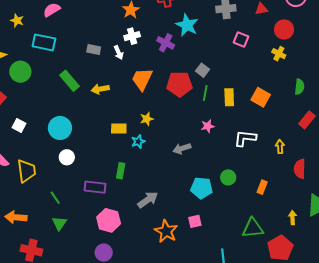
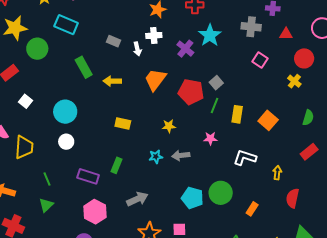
yellow star: (147, 119) -> (169, 126), moved
cyan star: (138, 142) -> (156, 157), moved
green circle: (228, 177) -> (221, 193), size x1.5

